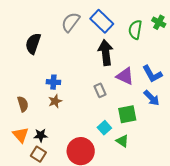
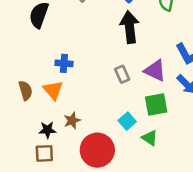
purple triangle: (125, 76) -> (155, 71), moved
brown star: (55, 101) -> (72, 120), moved
orange triangle: (21, 135) -> (53, 90), moved
brown square: (38, 154) -> (44, 153), turned -35

